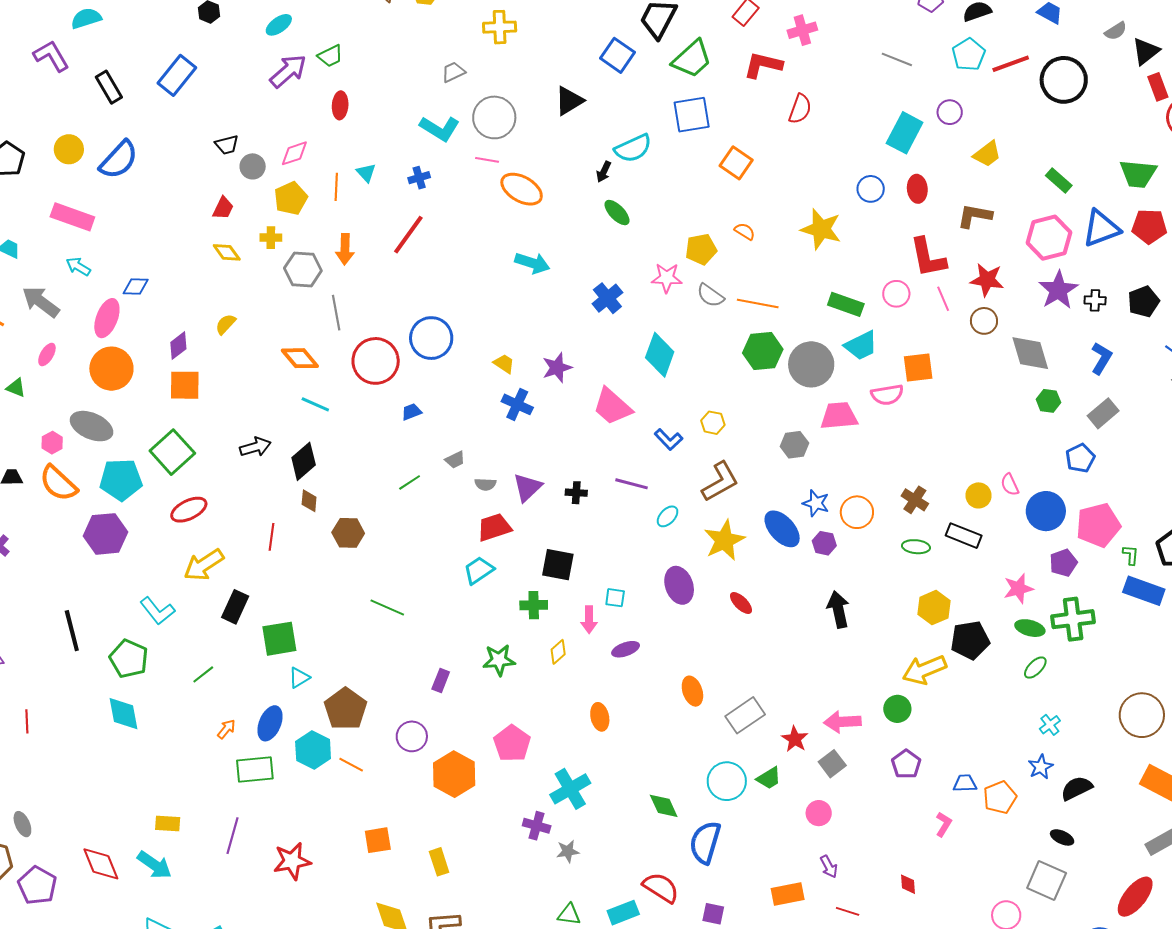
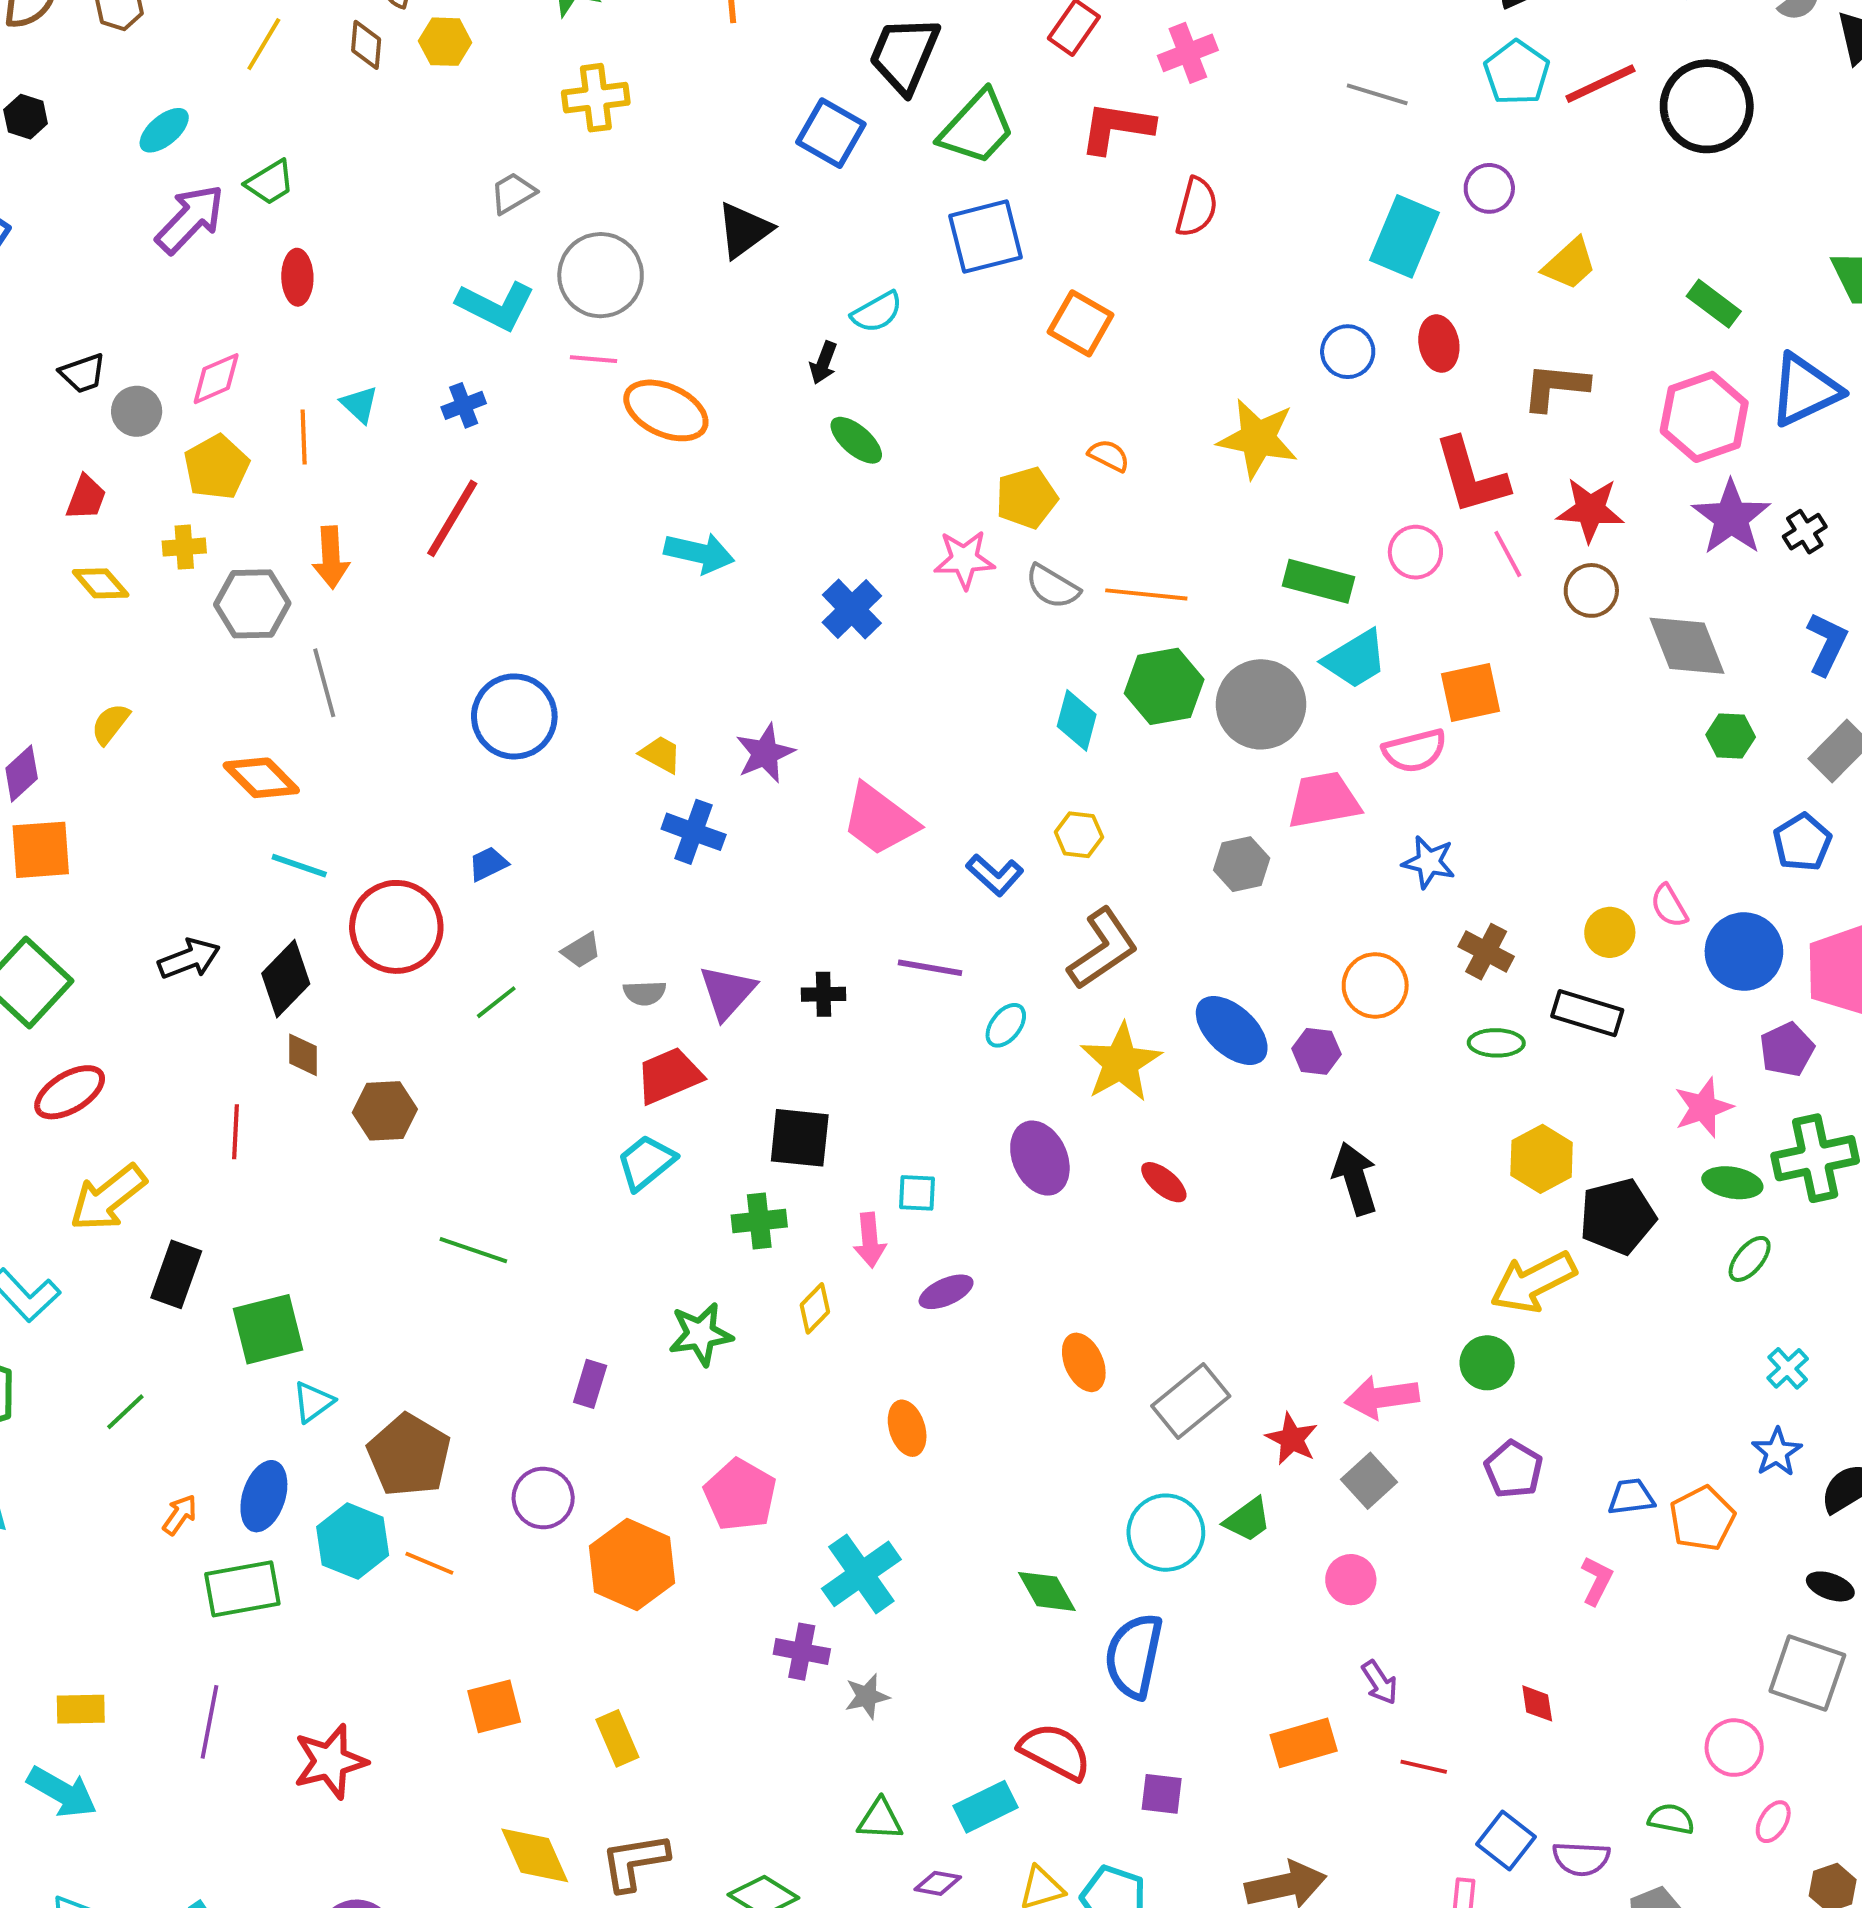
cyan semicircle: (633, 148) -> (877, 312), size x0.7
black cross: (1095, 300) -> (1805, 532), turned -30
cyan diamond: (660, 355) -> (1077, 720), moved, size x0.7
red circle: (376, 361) -> (396, 927), moved
blue star: (816, 503) -> (1429, 862), moved

